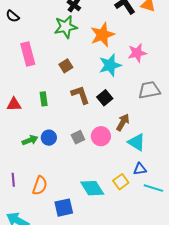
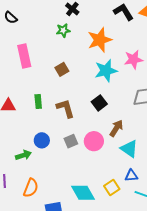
green star: (66, 27) -> (63, 30), size x0.6
brown L-shape: (80, 95) -> (65, 108), moved
green arrow: (30, 140) -> (23, 155), moved

